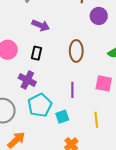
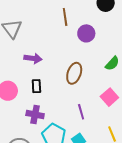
brown ellipse: (76, 51) -> (74, 73), turned 35
pink square: (104, 83) -> (109, 97), turned -36

